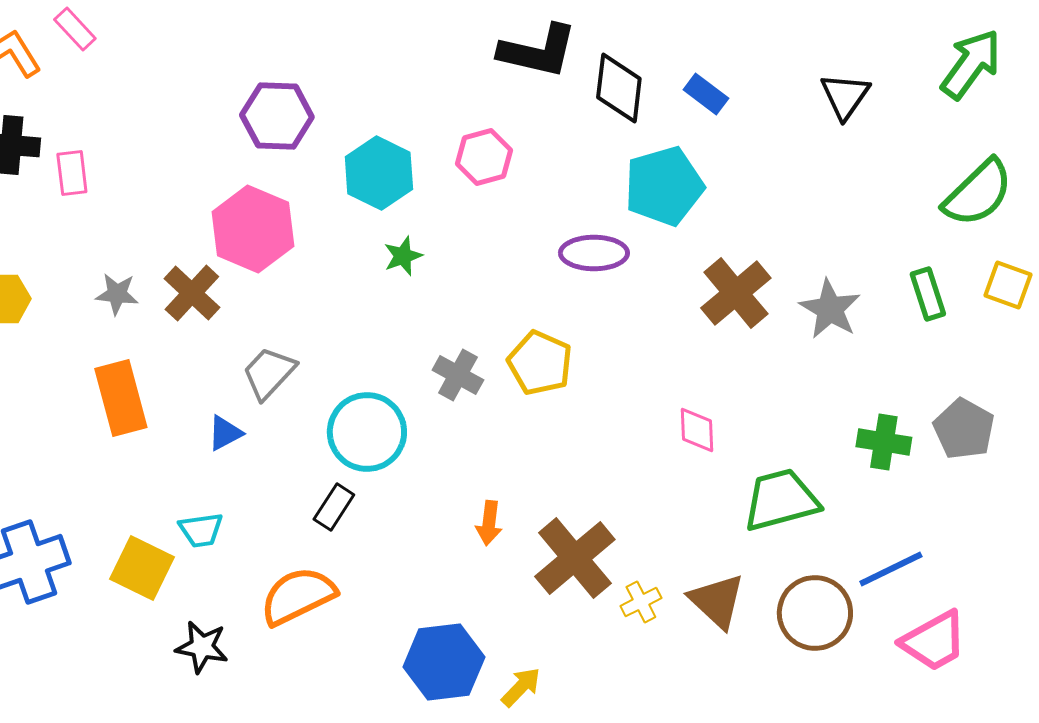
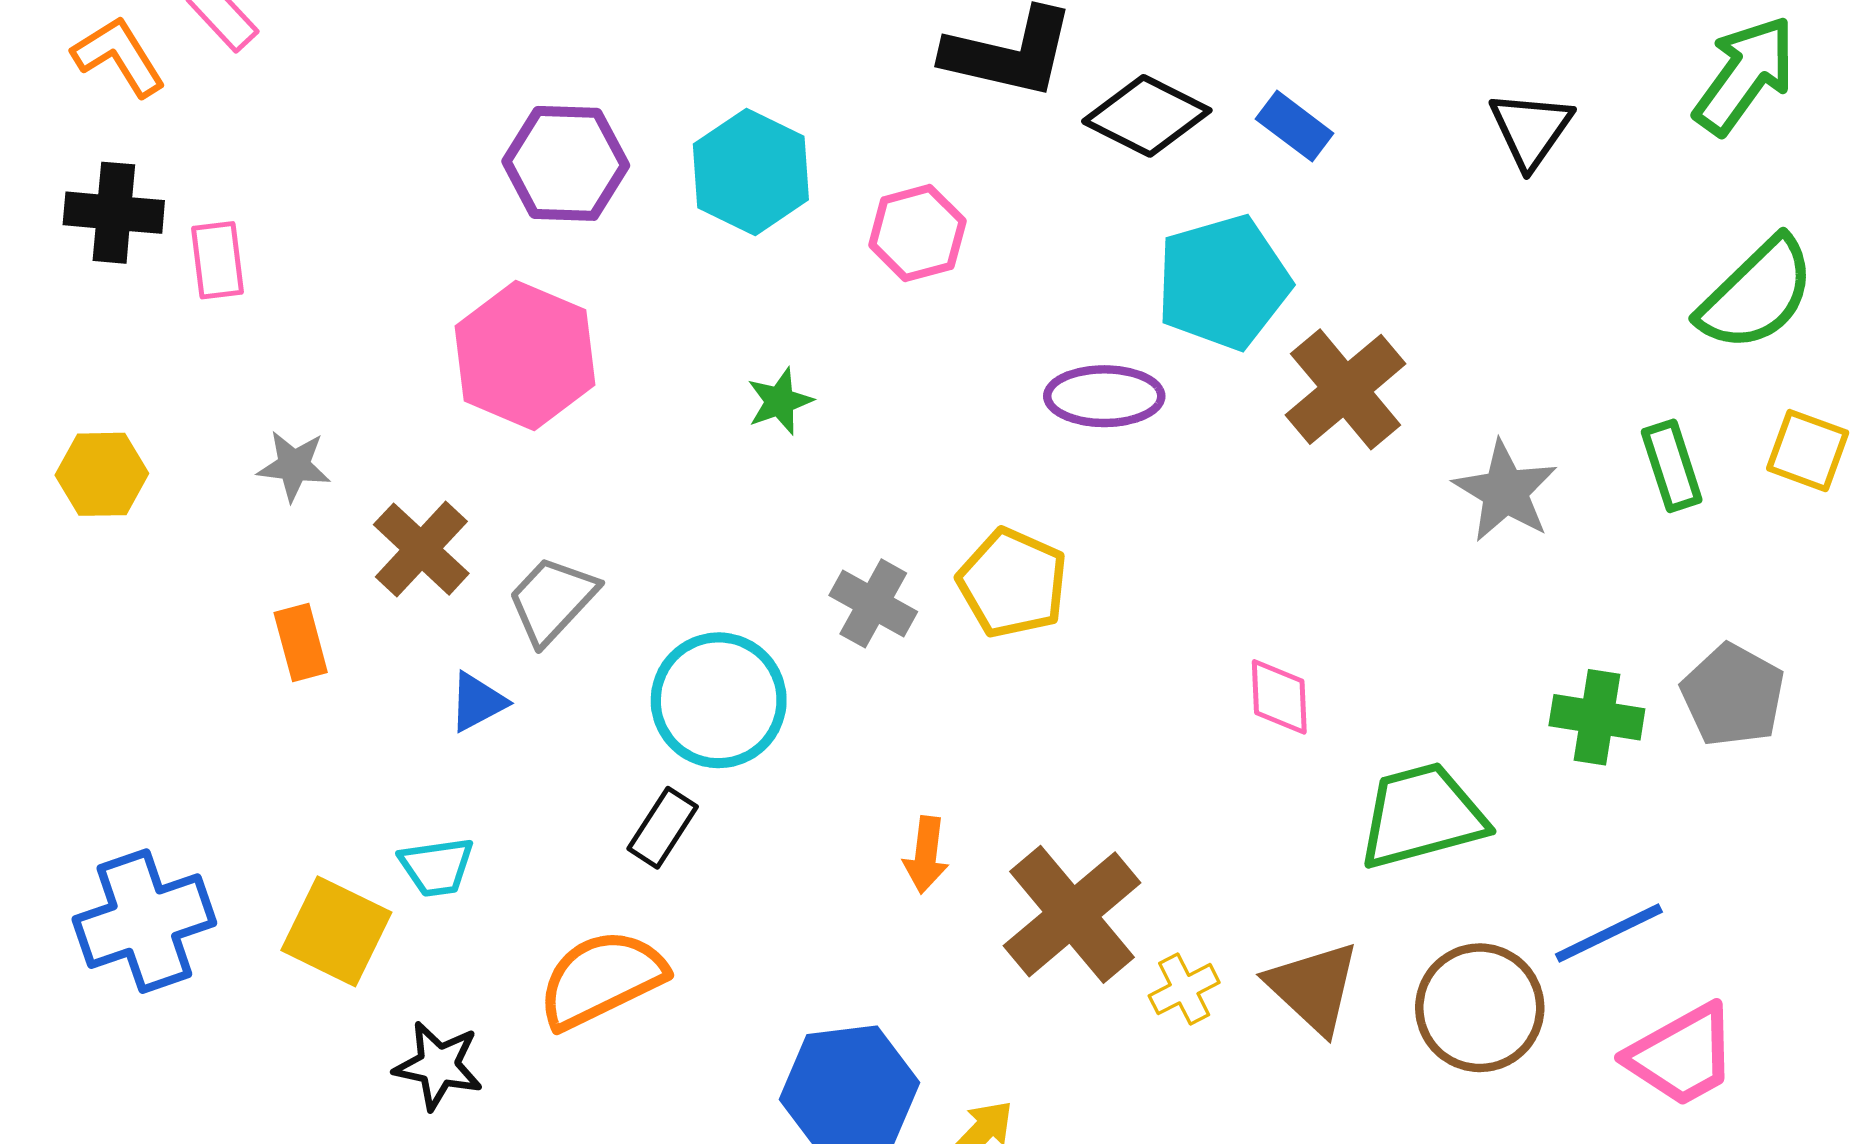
black diamond: (619, 88) -> (1147, 116), turned -70
cyan hexagon: (379, 173) -> (751, 172), moved
brown cross: (192, 293) -> (421, 549), moved
brown cross: (736, 293) -> (1346, 389), moved
orange rectangle: (121, 398) -> (301, 643), size x0.6

